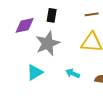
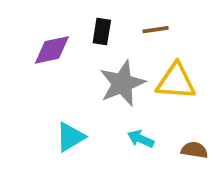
brown line: (92, 14) -> (156, 30), moved
gray star: (48, 43) -> (122, 83), moved

